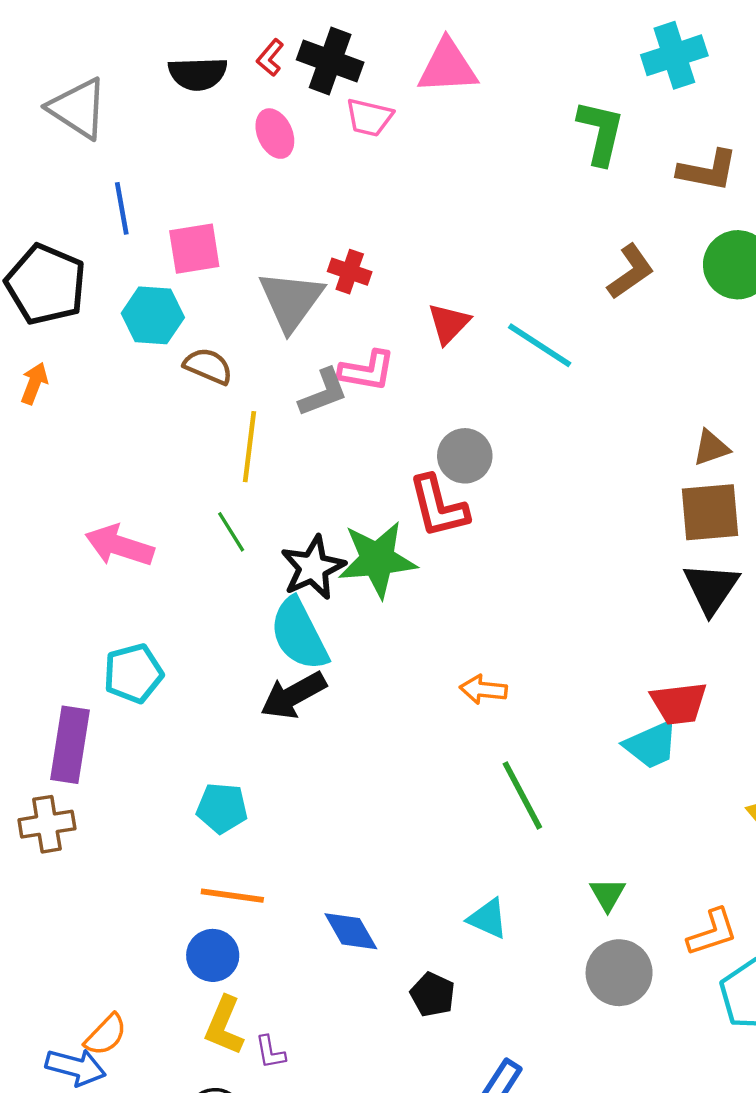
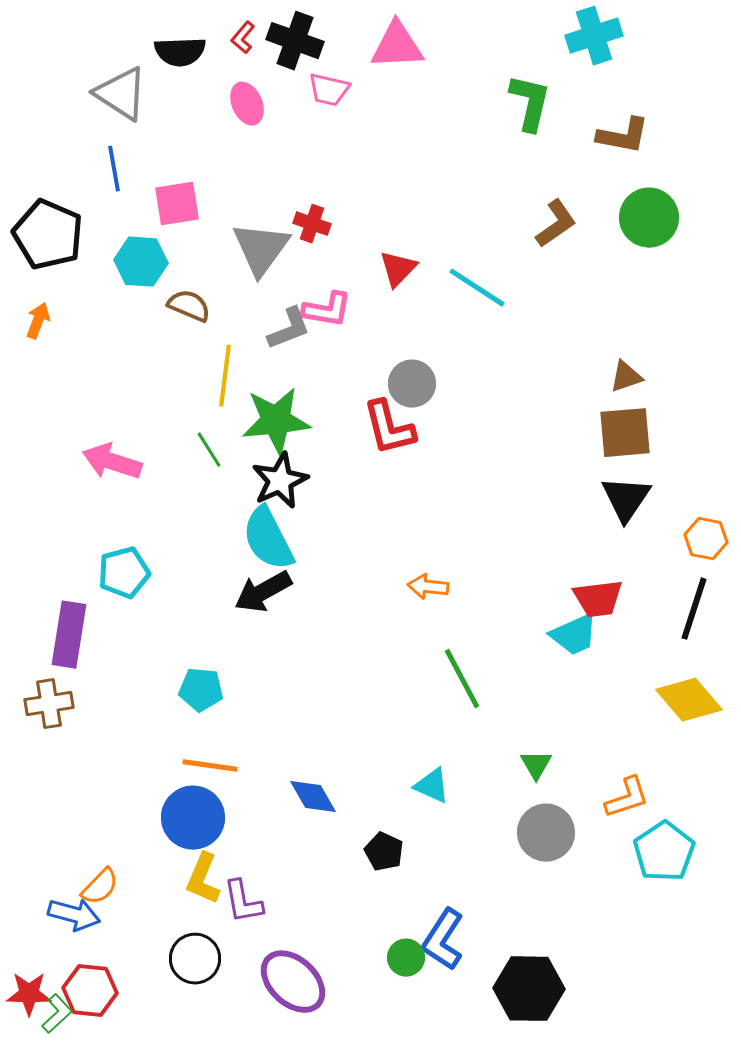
gray triangle: (78, 108) -> (121, 94), moved
green star: (377, 559) -> (276, 421), moved
blue circle: (213, 955) -> (193, 818), size x1.4
purple L-shape: (270, 1052) -> (243, 902), size x1.5

